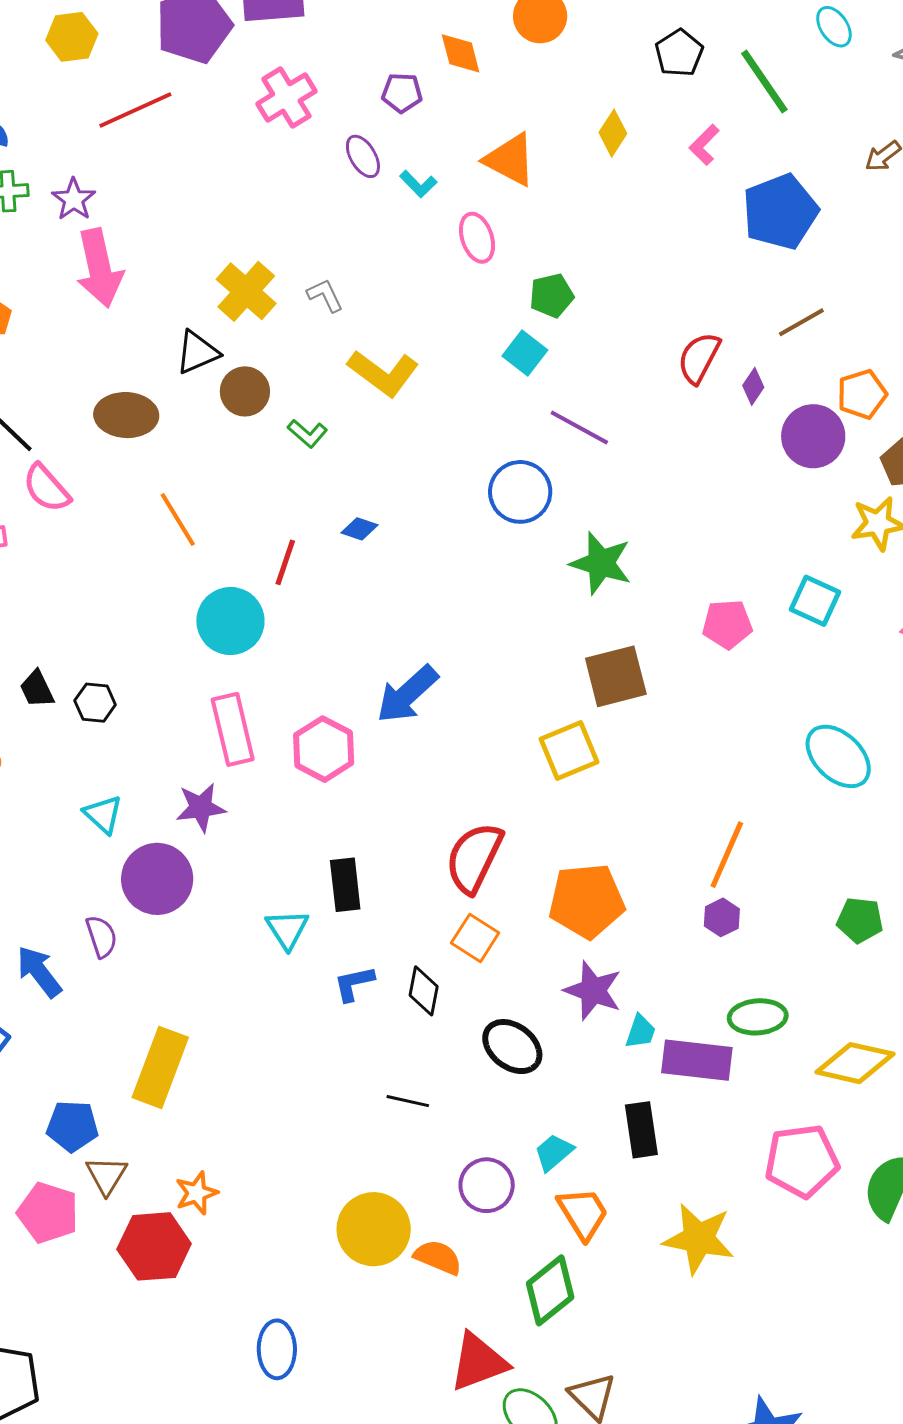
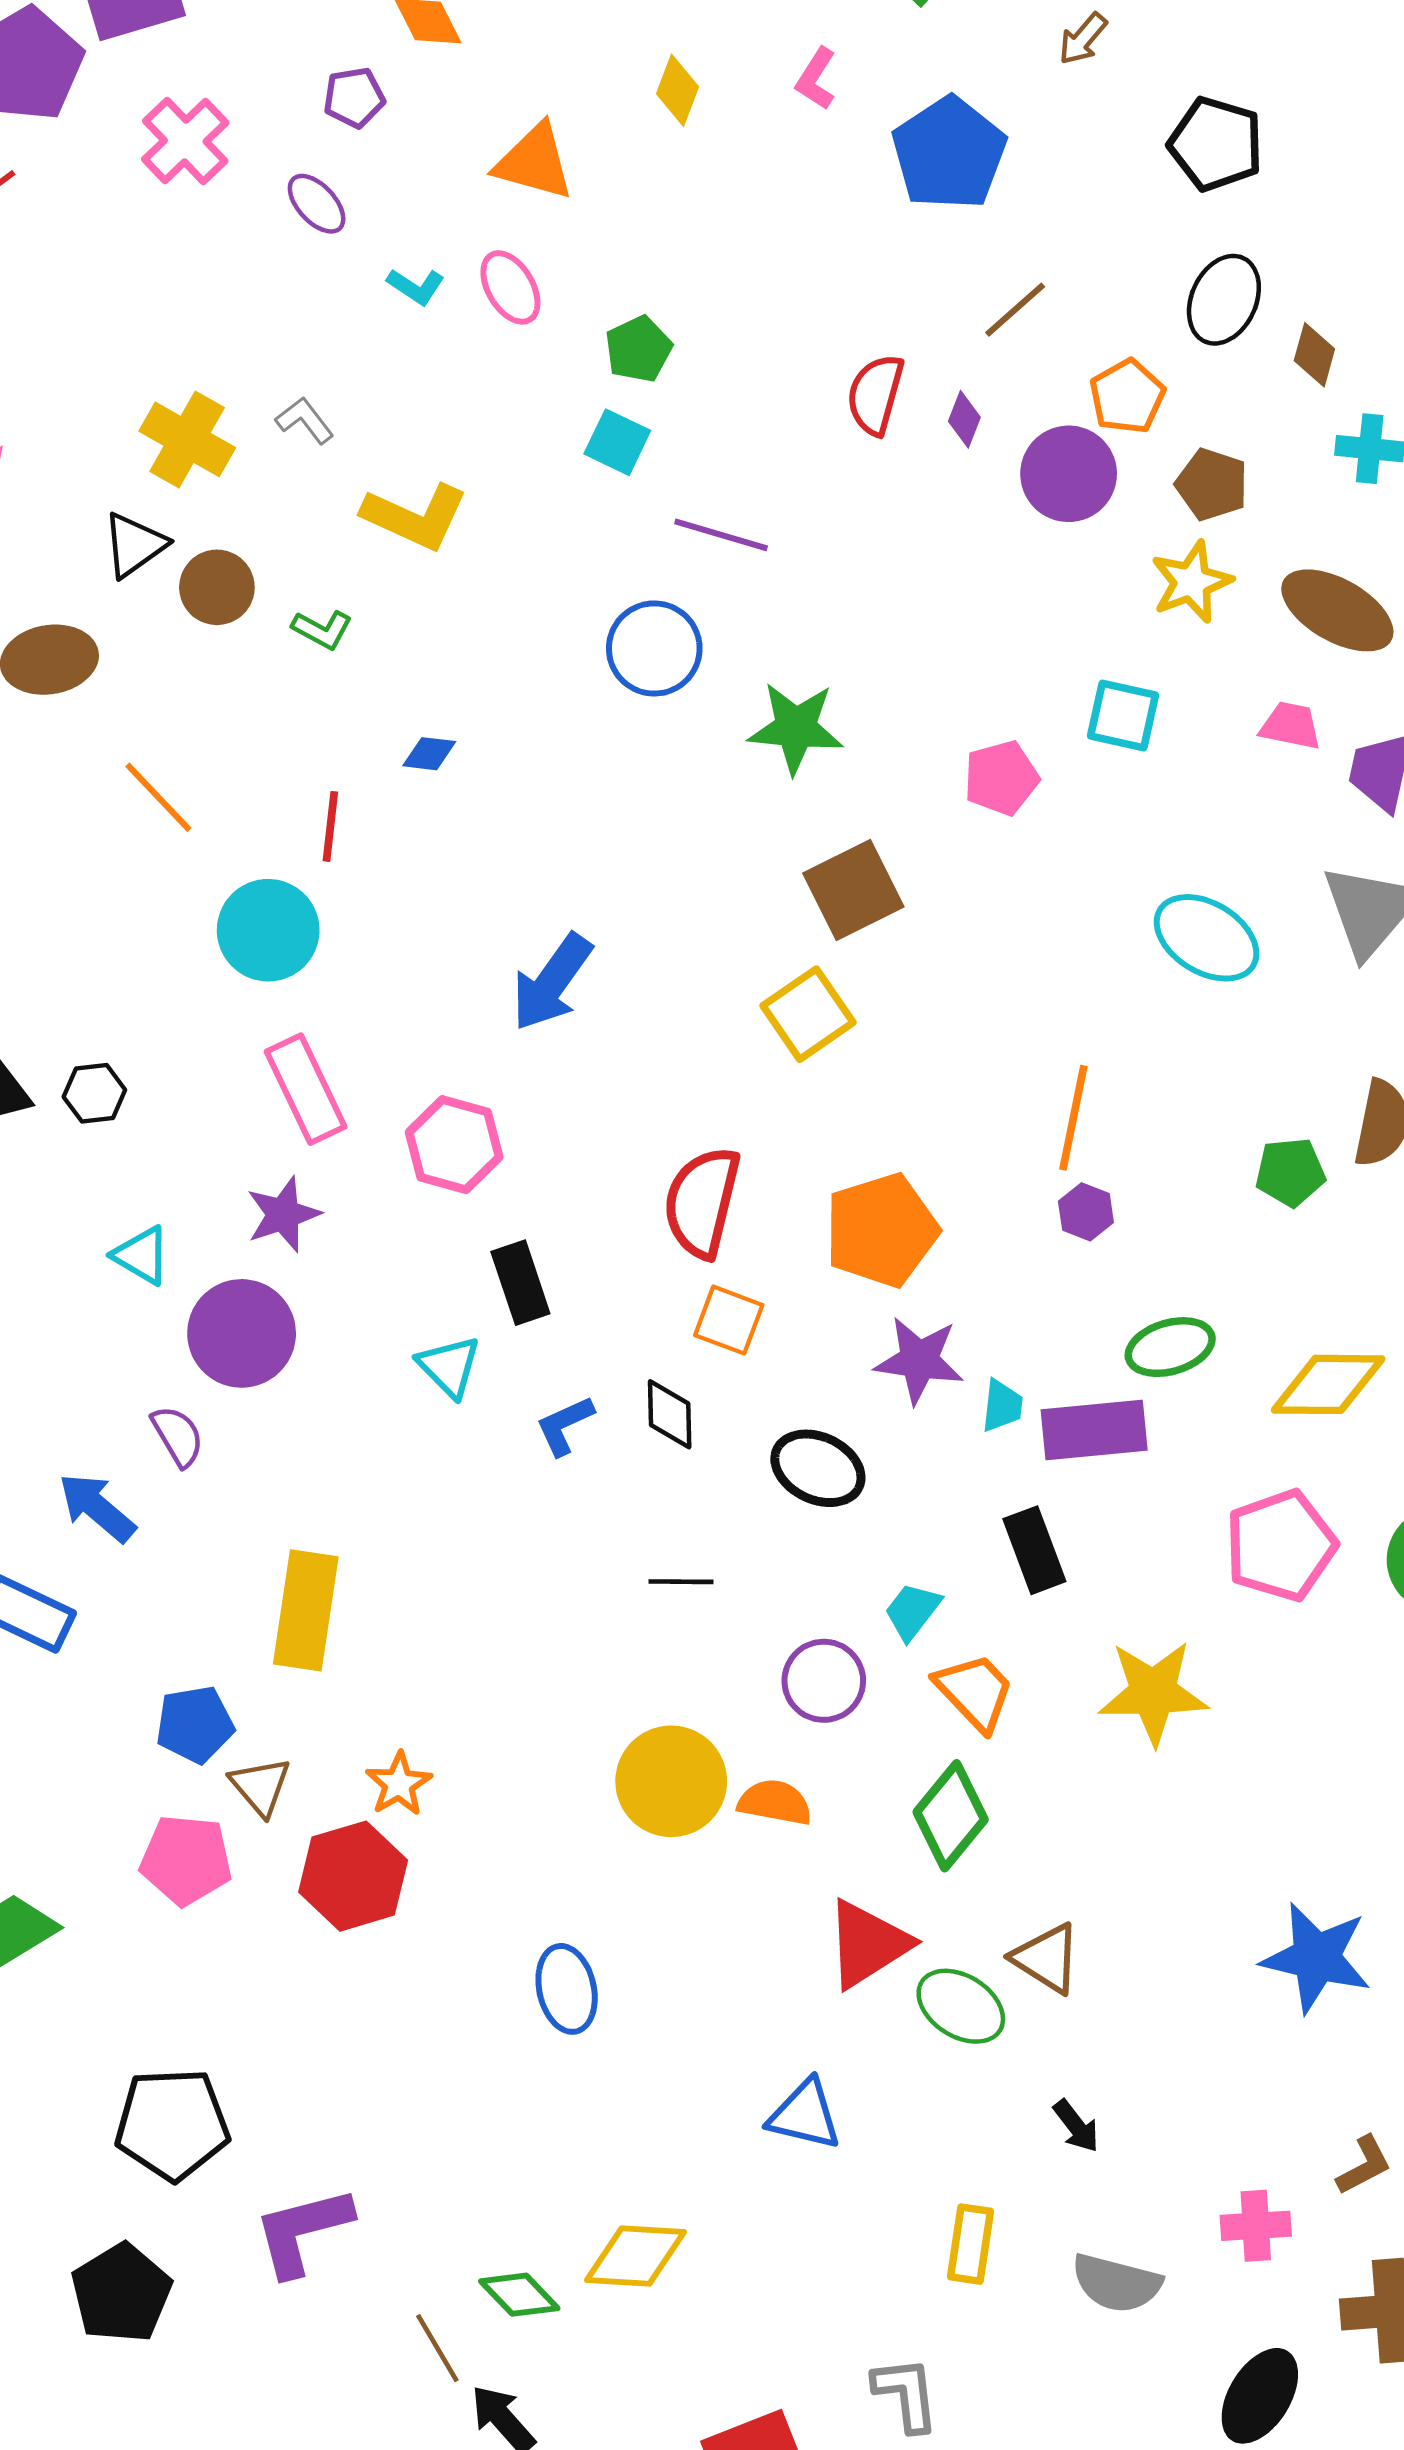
cyan L-shape: (418, 184) -> (416, 286), moved
pink hexagon: (324, 749) -> (454, 1145), moved

